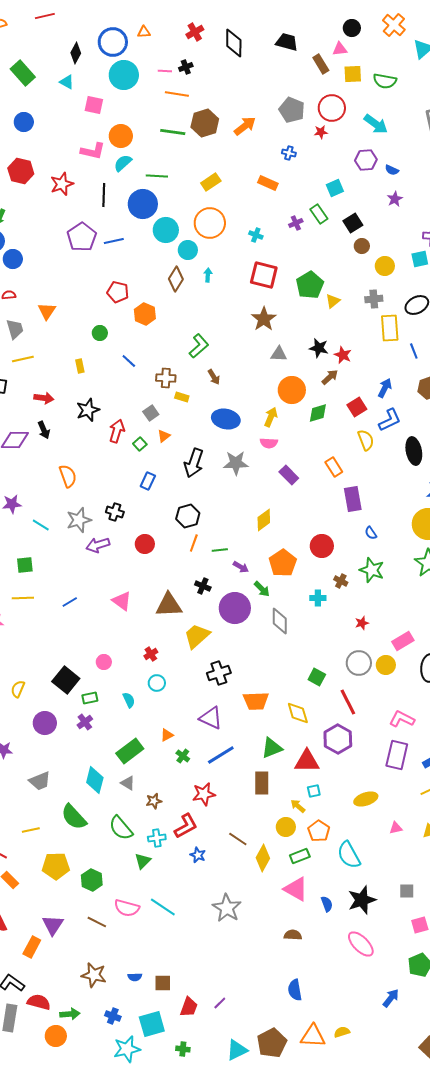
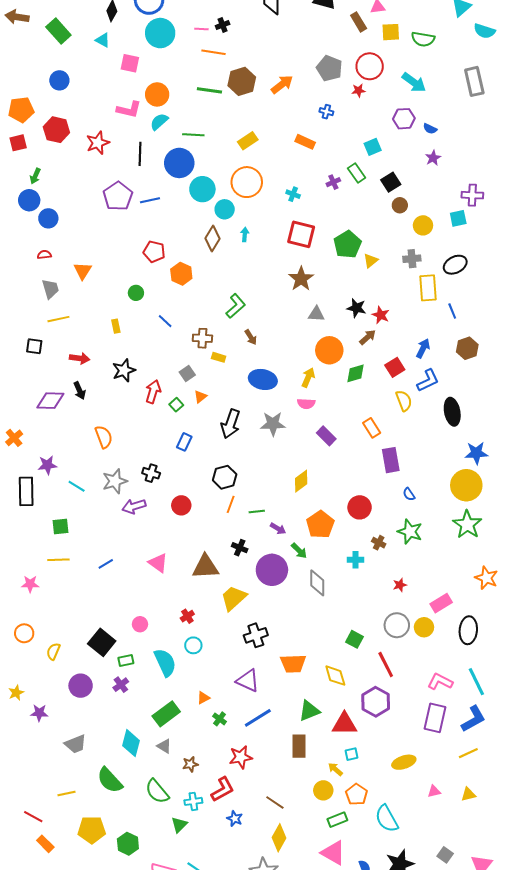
cyan semicircle: (129, 700) -> (165, 662), size x1.8
yellow diamond: (263, 858) -> (279, 838), moved
gray square: (407, 891) -> (445, 855), turned 35

